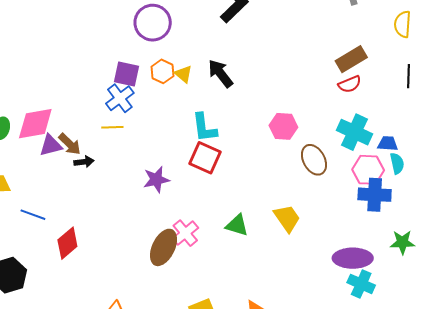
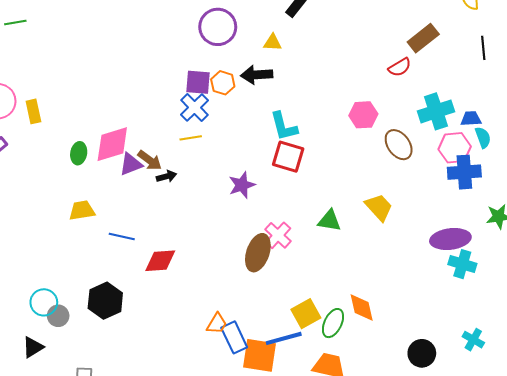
orange hexagon: (162, 71) -> (223, 83), moved
black arrow: (220, 73) -> (257, 75), moved, turned -48
yellow triangle: (183, 74) -> (273, 43), moved, turned -30
red semicircle: (350, 84) -> (400, 67), moved
cyan cross: (355, 132) -> (436, 111), turned -36
red diamond: (67, 243) -> (160, 261), turned 44

